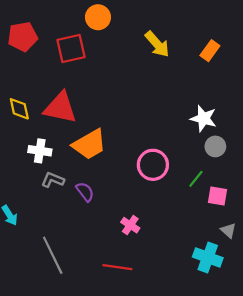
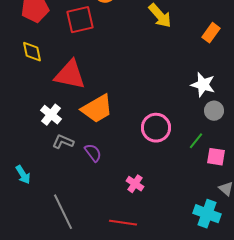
orange rectangle: (210, 51) -> (211, 33), moved
yellow diamond: (19, 109) -> (32, 52), moved
white cross: (40, 151) -> (51, 115), turned 30

